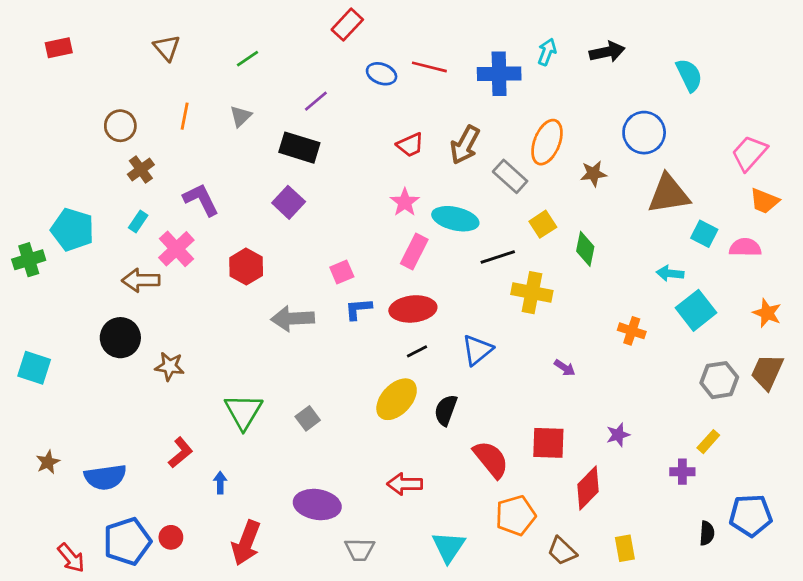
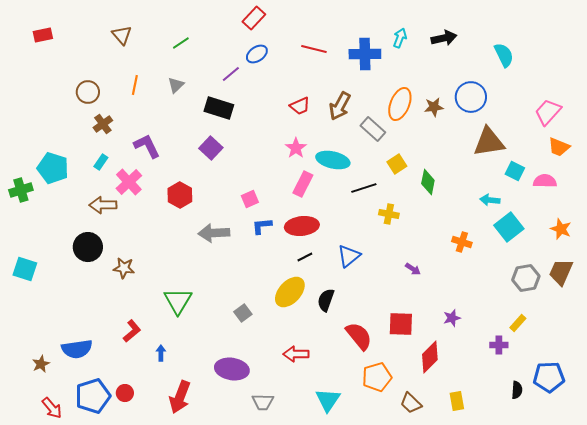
blue ellipse: (382, 74) -> (257, 54), moved, turned -55
brown star: (593, 174) -> (434, 107), moved
yellow cross: (532, 293) -> (389, 214), size x0.7
gray square: (308, 418) -> (243, 313), moved
brown star: (48, 462) -> (41, 364), moved

